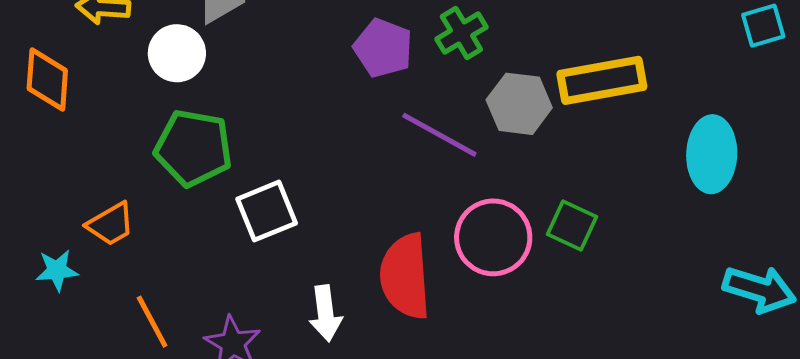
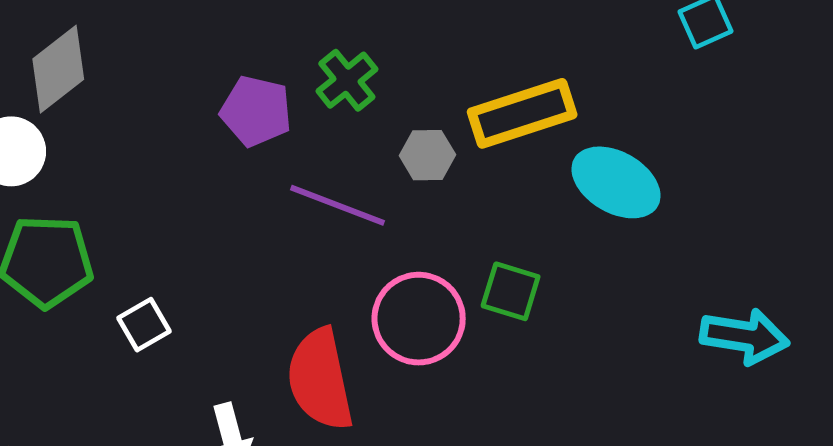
gray hexagon: (519, 104) -> (427, 155), size x0.7
cyan ellipse: (712, 154) -> (616, 182), moved, turned -54
white square: (267, 211) -> (144, 325), size x0.7

